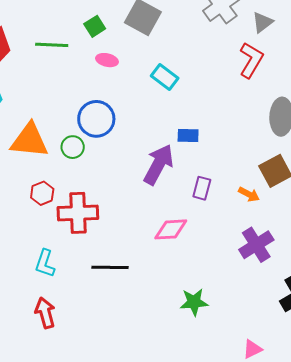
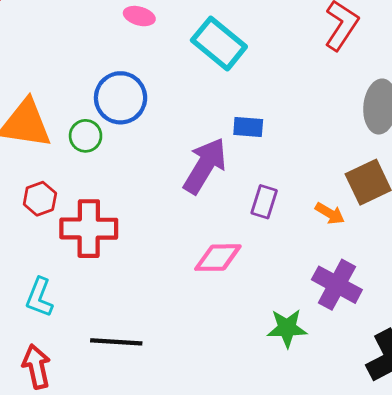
cyan rectangle: (165, 77) -> (219, 43), size x1.4
purple cross: (256, 245) -> (337, 285), turned -32
black line: (110, 267) -> (116, 342), moved
green star: (194, 302) -> (287, 328), moved

